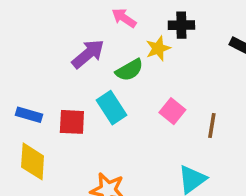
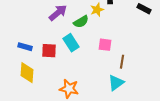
pink square: (172, 111) -> (105, 45), turned -32
brown line: (212, 126) -> (122, 62), moved

